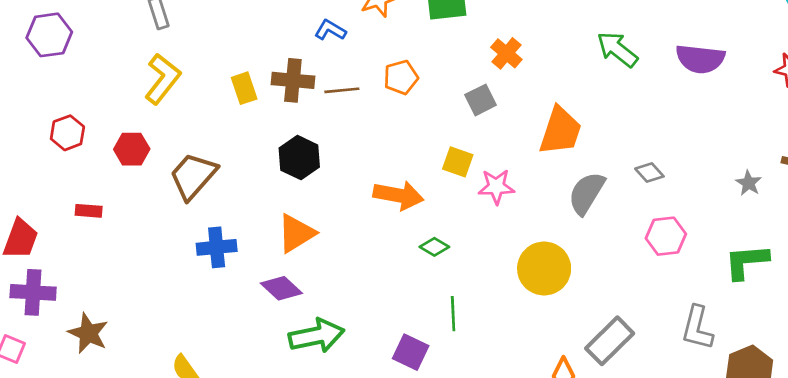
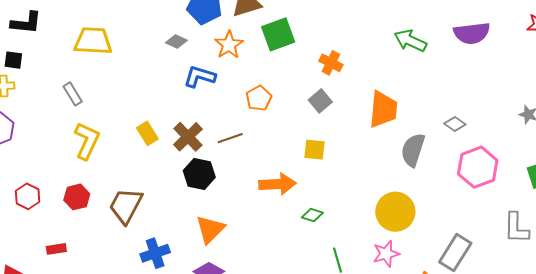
blue L-shape: (330, 30) -> (200, 77), size x1.4
brown cross: (293, 80) -> (188, 137), moved, turned -36
brown line: (342, 90) -> (230, 138), moved
pink star: (496, 187) -> (386, 254), moved
pink hexagon: (666, 236) -> (478, 167), size x1.4

